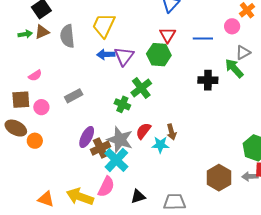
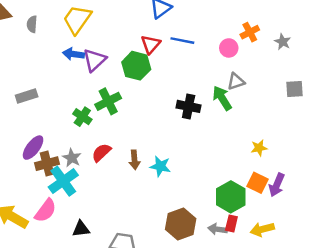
gray semicircle: (67, 36) -> (32, 24), size x0.6
blue line: (203, 38) -> (182, 41), moved
gray star: (120, 140) -> (72, 158), size x0.6
cyan star: (160, 145) -> (160, 166), moved

